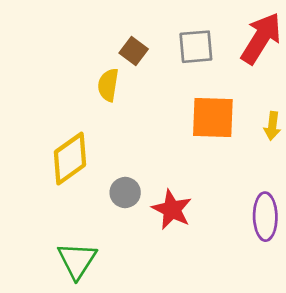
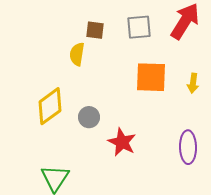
brown square: (134, 51) -> (95, 30), turned -30
gray circle: (125, 193) -> (89, 117), moved

